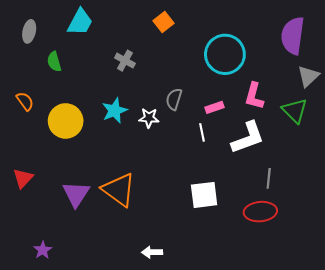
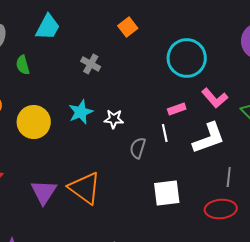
pink L-shape: (254, 96) -> (215, 98), turned -56
gray semicircle: (174, 99) -> (138, 148), moved

